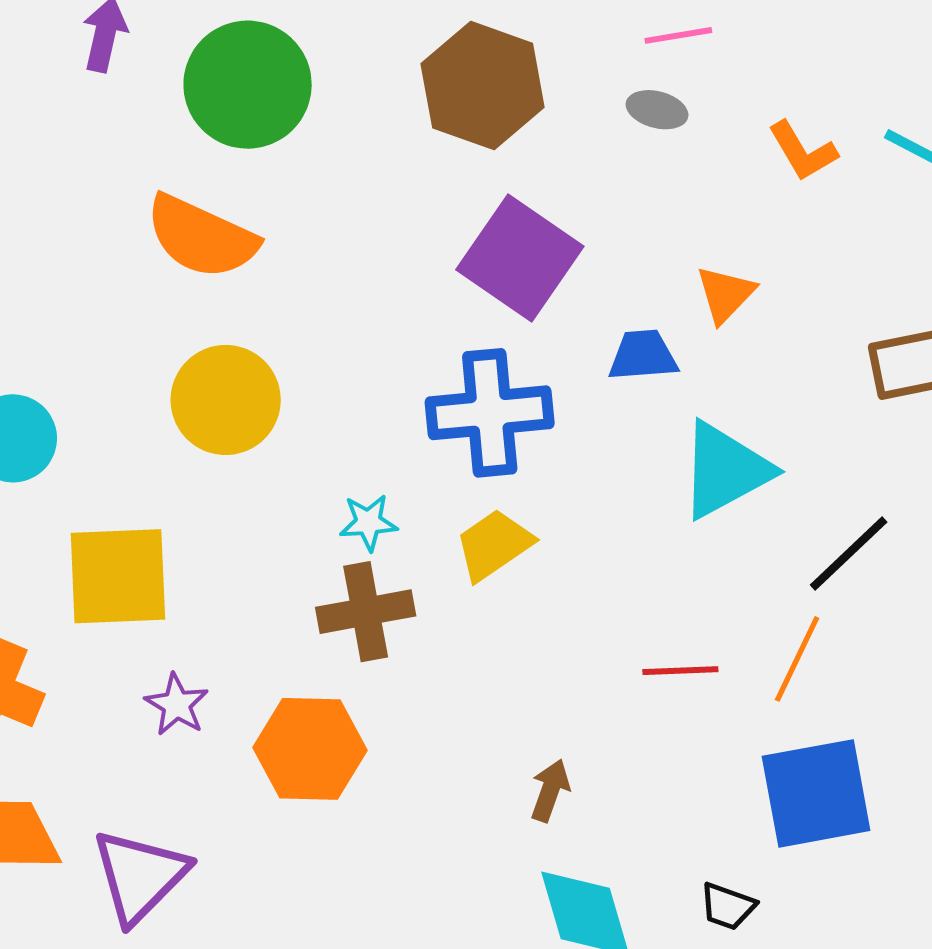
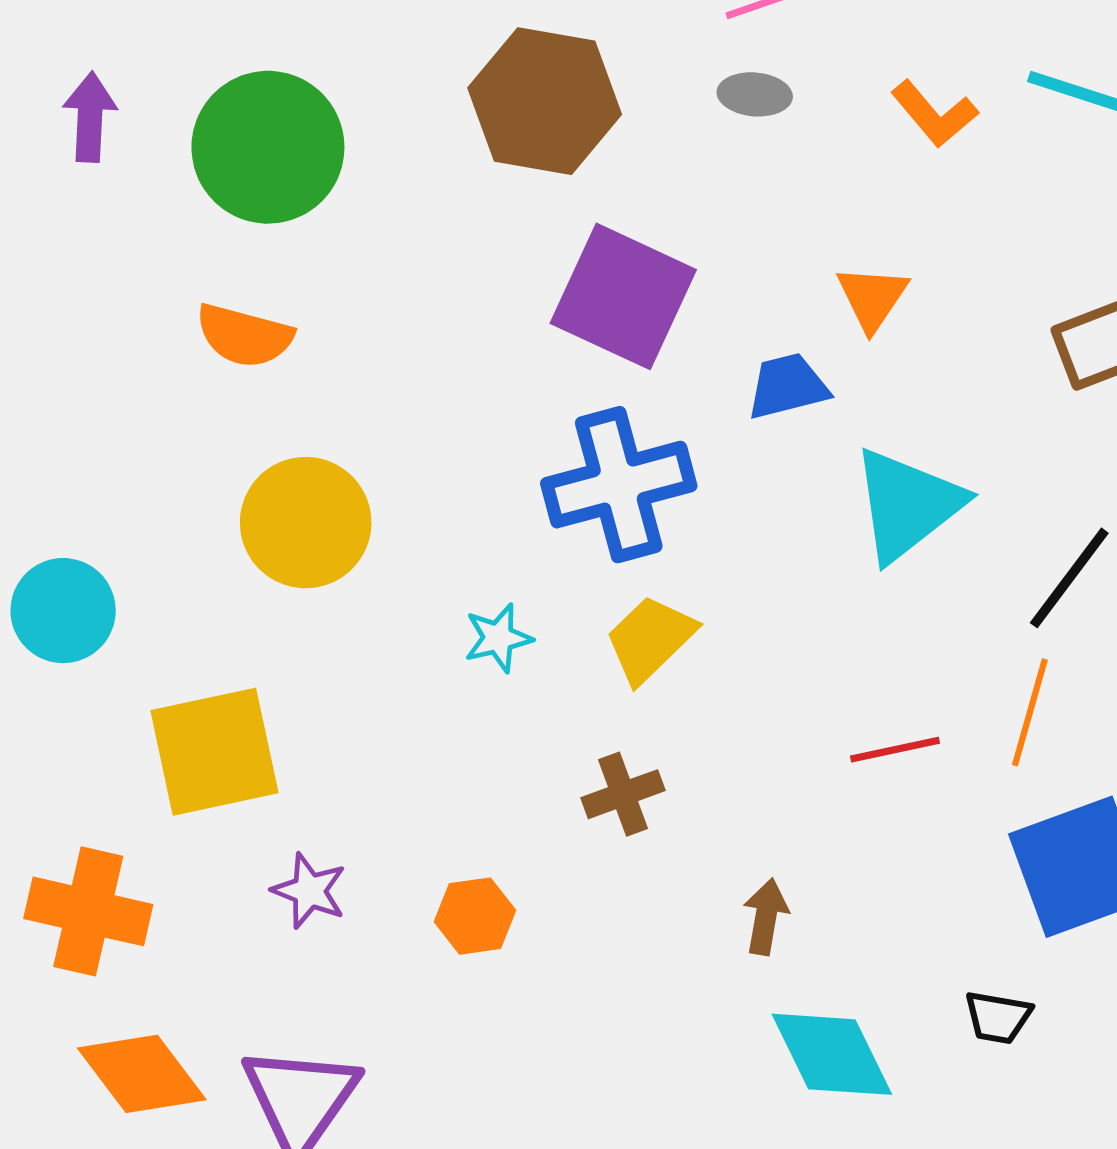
orange semicircle: (201, 237) -> (244, 336), size x0.7
brown cross: (366, 612) -> (623, 794), moved, size x0.7
orange hexagon: (310, 749) -> (475, 916), size x0.6

